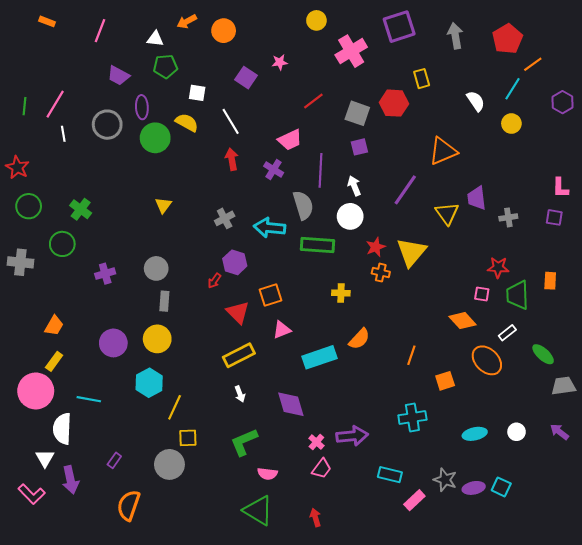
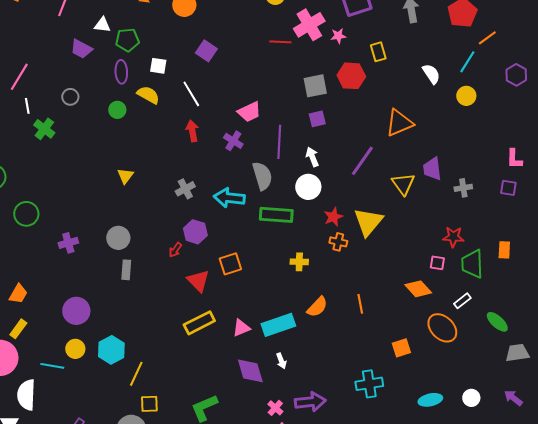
white triangle: (155, 39) -> (102, 25), moved
pink star: (280, 62) -> (338, 36), moved
red line: (313, 101) -> (280, 42), moved, turned 40
purple ellipse: (142, 107) -> (121, 72), moved
gray square: (357, 113) -> (315, 86), turned -30
gray circle: (107, 125) -> (70, 97), size x0.6
green circle: (155, 138) -> (117, 110), size x0.6
green cross: (81, 209) -> (44, 129), moved
pink triangle: (282, 330) -> (241, 328), moved
yellow circle: (157, 339) -> (75, 349), moved, size x0.7
orange line: (411, 355) -> (360, 304), moved, turned -30
white arrow: (240, 394) -> (281, 361), moved

